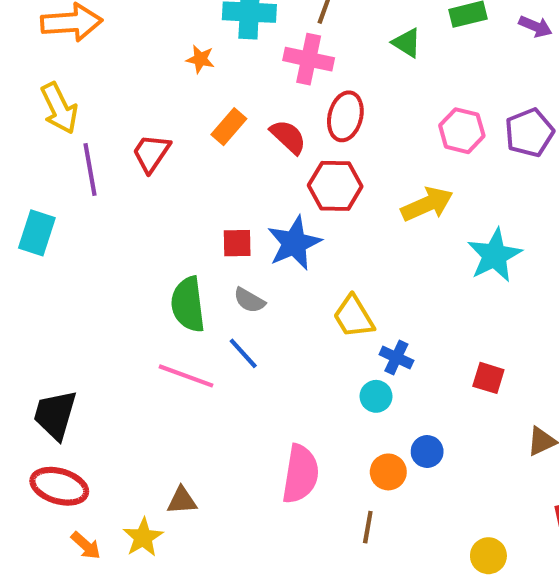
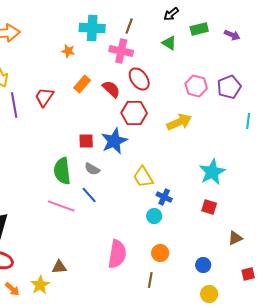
red ellipse: (345, 116) -> (139, 79), turned -50
cyan star: (495, 255) -> (212, 172), moved
blue circle: (427, 452) -> (203, 265), moved

